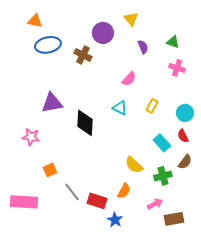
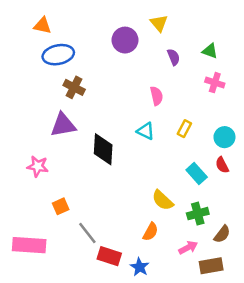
brown cross: (83, 55) -> (74, 87), moved
pink semicircle: (129, 79) -> (157, 96), turned -56
brown semicircle: (185, 162) -> (222, 234), moved
red rectangle: (97, 201) -> (109, 256), moved

